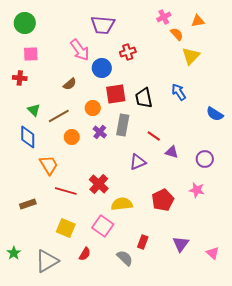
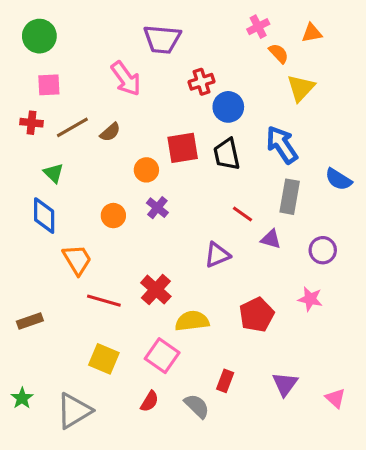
blue circle: (102, 68) -> (228, 107), moved
blue arrow: (179, 92) -> (282, 145), size x1.4
brown line: (59, 116) -> (72, 127), moved
gray rectangle: (123, 125) -> (290, 197), moved
brown rectangle: (28, 204) -> (30, 321), moved
red semicircle: (85, 254) -> (150, 401), moved

